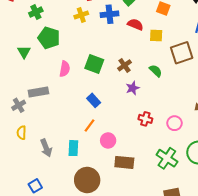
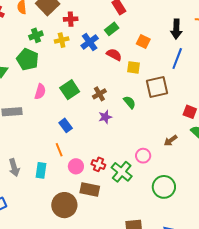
green cross: (36, 12) -> (36, 35), moved
blue cross: (110, 14) -> (90, 42), turned -36
green square: (94, 64) -> (70, 90), turned 30
red cross: (145, 119) -> (98, 164), moved
orange line: (90, 126) -> (59, 150), turned -64
green cross: (167, 158) -> (122, 172), moved
brown circle: (87, 180) -> (64, 205), moved

